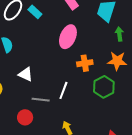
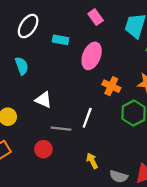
cyan rectangle: (35, 12) -> (60, 40), moved, turned -32
orange cross: (85, 63) -> (111, 86), turned 35

